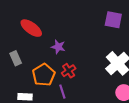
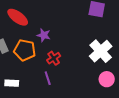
orange pentagon: (44, 75) -> (25, 50), moved, turned -30

